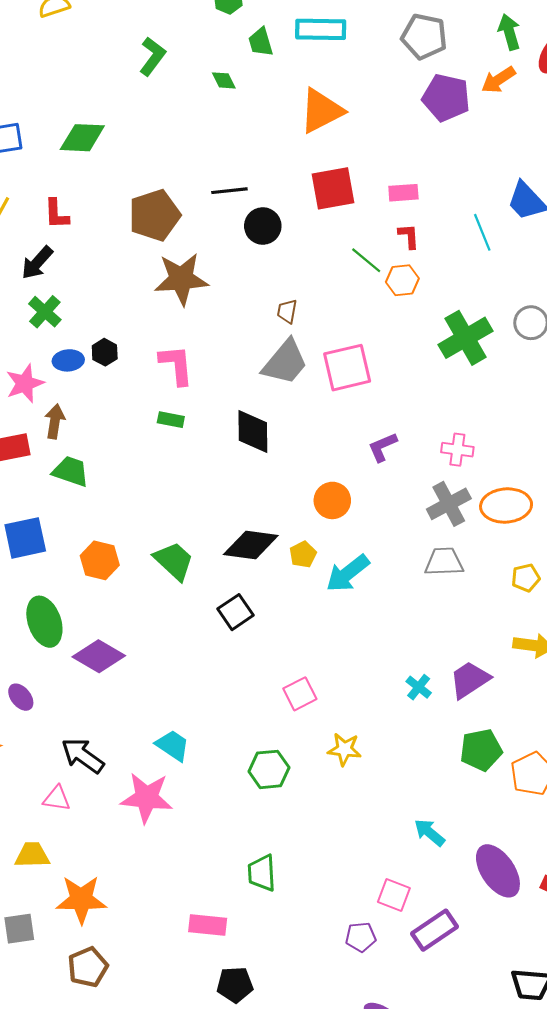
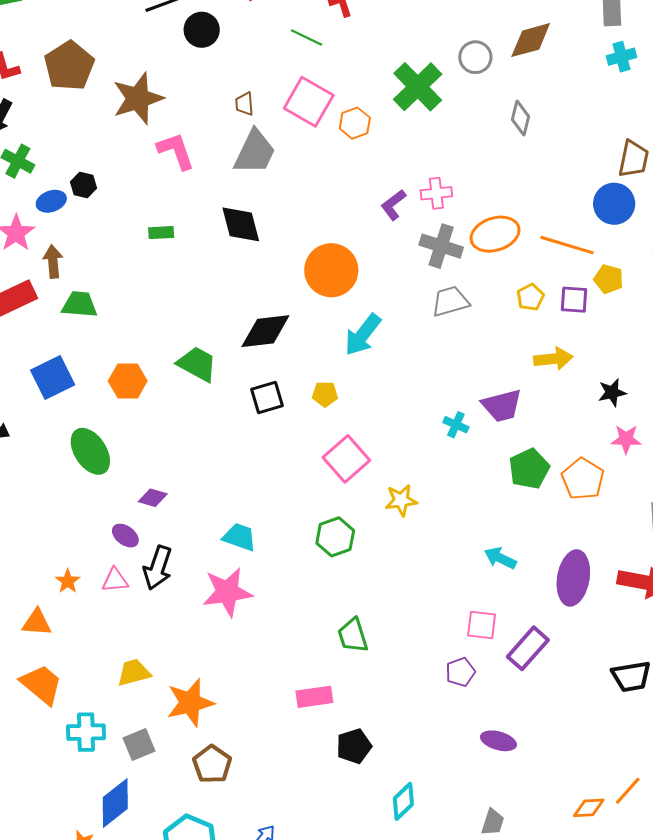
brown pentagon: (154, 215) -> (69, 66), moved
orange hexagon: (402, 280) -> (355, 123), moved
pink L-shape: (176, 365) -> (176, 151), moved
pink square: (347, 368) -> (309, 102), moved, turned -33
purple L-shape: (383, 447) -> (393, 205), moved
orange circle: (332, 500) -> (331, 270), size x1.5
gray cross: (449, 504) -> (441, 246), turned -30
yellow pentagon: (303, 554) -> (325, 394), moved, turned -30
black square: (236, 612) -> (267, 397), turned 32
purple diamond: (99, 656) -> (153, 498), moved, size x0.6
purple trapezoid: (470, 680) -> (502, 406), turned -147
pink square: (300, 694) -> (346, 459), size x1.4
purple ellipse: (21, 697) -> (125, 536), moved
black arrow: (83, 756) -> (158, 568), turned -93
pink triangle: (57, 798) -> (115, 580), moved
purple ellipse: (498, 871) -> (573, 578), turned 58

